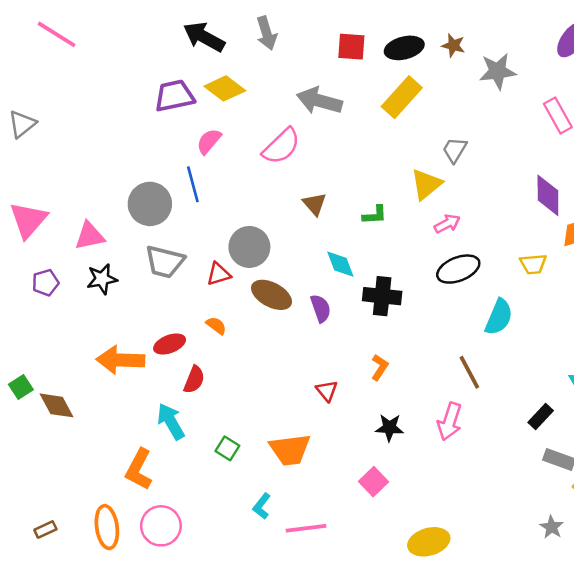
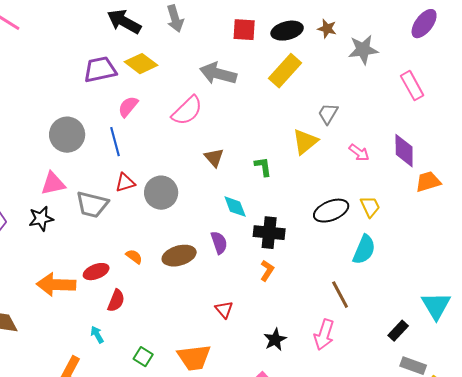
gray circle: (150, 204) -> (67, 135), moved
green L-shape: (375, 215) -> (263, 167), turned -95
pink arrow: (447, 224) -> (359, 153), moved, turned 65
pink triangle: (90, 236) -> (53, 184), moved
yellow trapezoid: (533, 264) -> (370, 207), moved, turned -110
red triangle: (219, 274) -> (125, 183), moved
brown ellipse: (272, 295) -> (179, 256), moved, turned -44
orange L-shape: (380, 367) -> (267, 271), moved
cyan arrow: (171, 421) -> (97, 335), size x0.6
black star: (389, 428) -> (275, 340), turned -30

